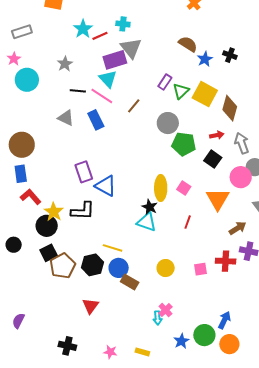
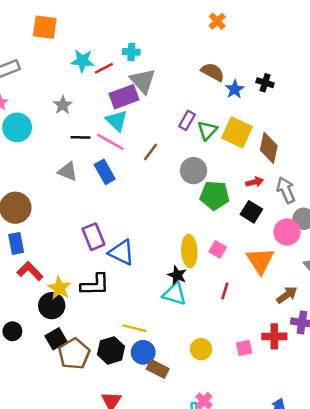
cyan star: (83, 29) -> (82, 61), turned -30

